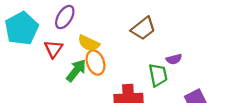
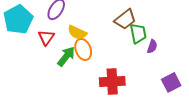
purple semicircle: (174, 59) -> (152, 46), turned -56
green trapezoid: (158, 75) -> (138, 33), moved

